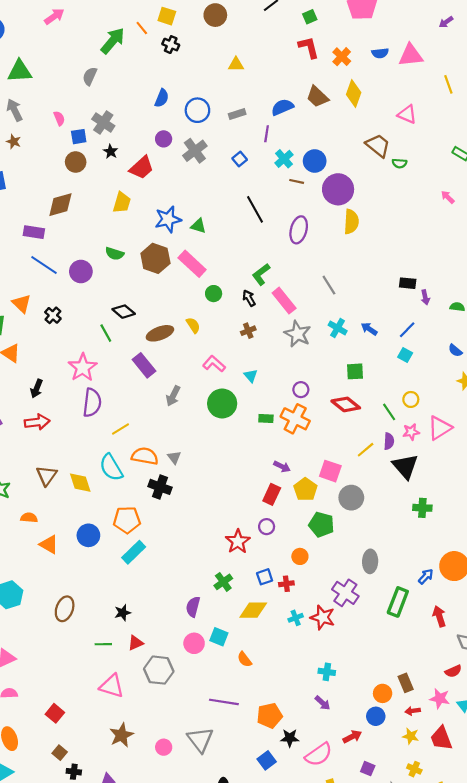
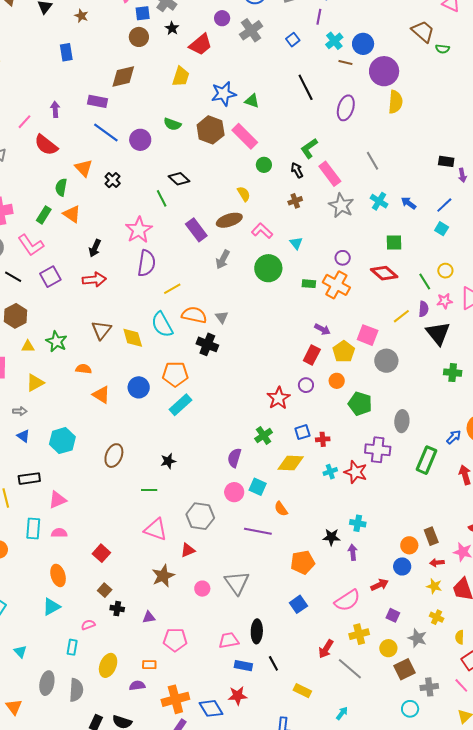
brown ellipse: (160, 333) -> (229, 220), moved
green pentagon: (321, 525) -> (360, 404), moved
orange circle: (300, 556) -> (337, 381), moved
purple cross: (345, 593) -> (378, 450), turned -30
red triangle: (136, 643) -> (188, 550), moved
purple line: (224, 702) -> (258, 531), moved
purple arrow: (323, 703) -> (353, 552), turned -140
black star: (290, 738) -> (331, 537), moved

